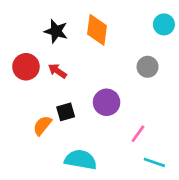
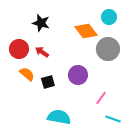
cyan circle: (164, 24) -> (109, 17), moved
orange diamond: (97, 30) -> (86, 31), moved, turned -45
gray circle: (148, 67) -> (108, 49), size x1.5
orange semicircle: (42, 126) -> (27, 74), moved, turned 91

